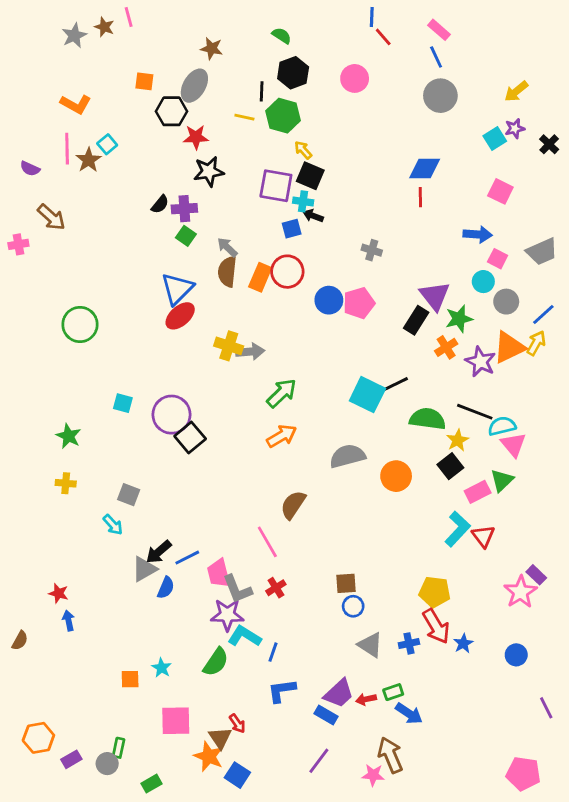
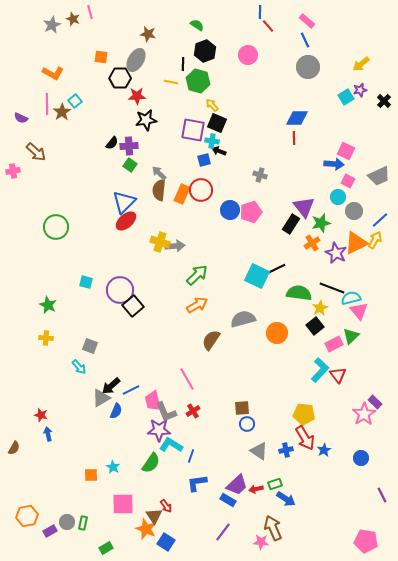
pink square: (500, 191) -> (346, 151), moved
brown semicircle: (293, 505) -> (211, 340), moved
gray circle: (107, 764) -> (67, 522), moved

